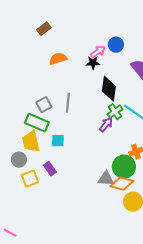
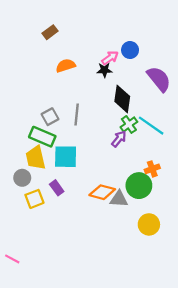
cyan square: (58, 141) -> (66, 157), size x1.6
orange diamond: (122, 184) -> (102, 192), moved

